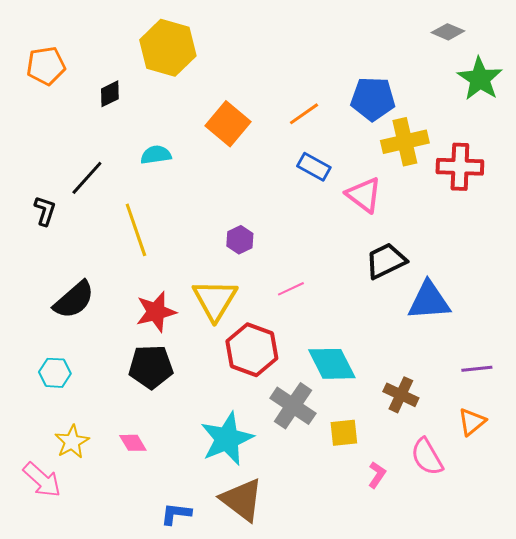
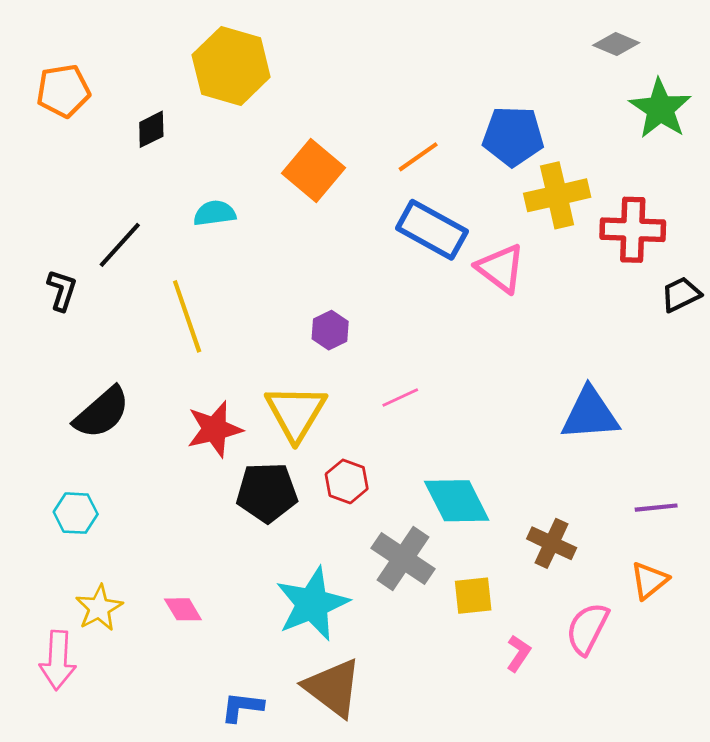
blue rectangle: (314, 167) -> (432, 230), size x1.5
black trapezoid: (386, 261) -> (681, 294), moved, size x0.7
red hexagon: (252, 350) -> (347, 481), size x0.6
black pentagon: (151, 367) -> (267, 492), moved
pink semicircle: (427, 457) -> (587, 629), turned 57
pink arrow: (42, 480) -> (58, 660), turned 51

